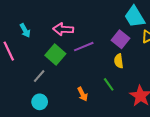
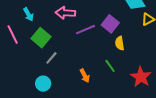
purple square: (120, 39) -> (110, 24), moved
green square: (55, 54) -> (41, 38), moved
gray line: (39, 76) -> (51, 58), moved

